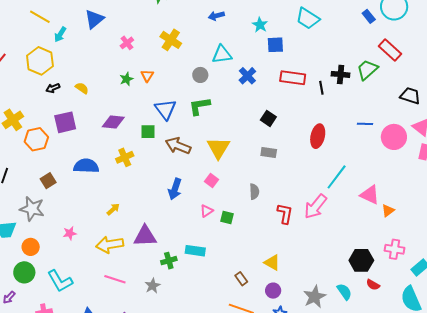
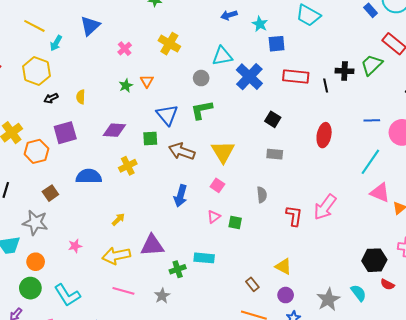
blue arrow: (216, 16) -> (229, 15), moved
blue cross: (247, 76) -> (249, 77), size x1.5
yellow semicircle: (82, 88) -> (81, 97), turned -120
cyan line: (337, 177) -> (370, 162), moved

